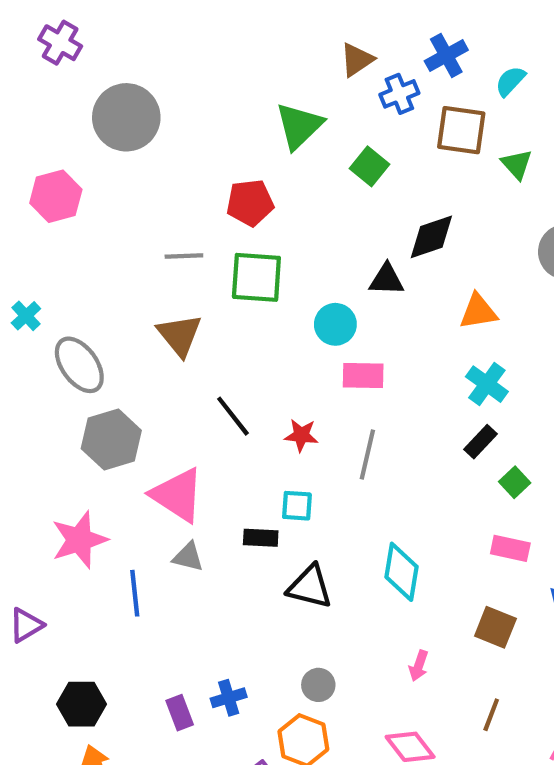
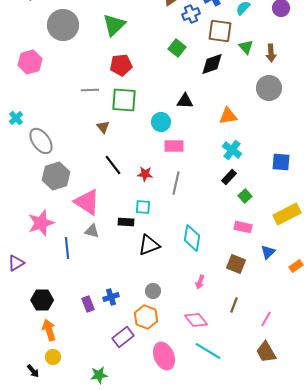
green triangle: (299, 126) -> (114, 25), moved
black diamond: (431, 237) -> (212, 64), moved
brown triangle: (180, 335) -> (103, 127), moved, size x0.6
black triangle: (310, 587) -> (149, 245), turned -35

